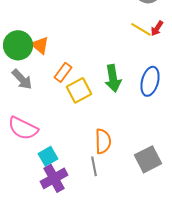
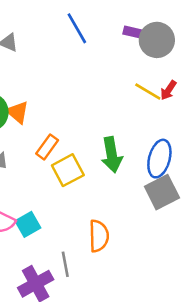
cyan square: (48, 156) -> (28, 224), moved
gray square: (148, 159) -> (162, 192), moved
gray line: (94, 166) -> (65, 264), moved

